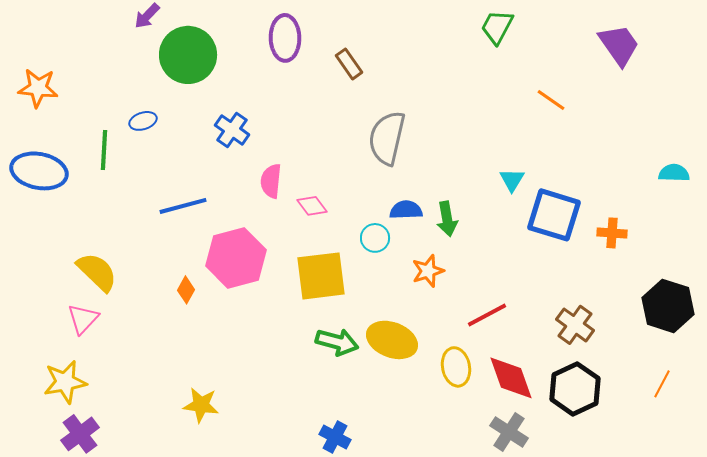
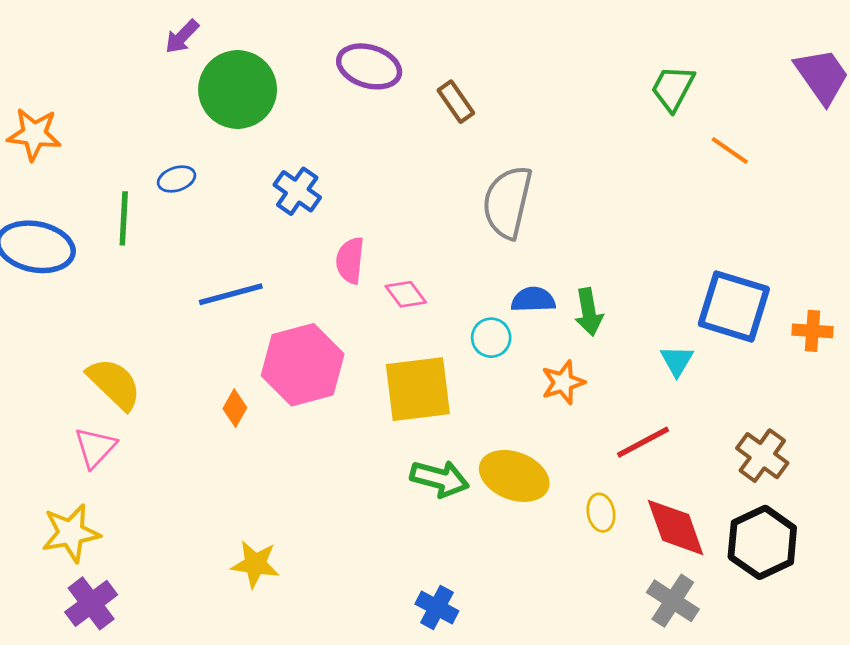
green trapezoid: (497, 27) -> (673, 88), moved
purple ellipse: (285, 38) -> (369, 66), turned -72
cyan triangle: (512, 180) -> (677, 361), moved
yellow ellipse: (456, 367) -> (601, 513), size x0.7

